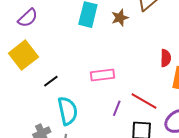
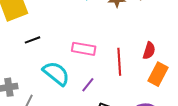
red line: (144, 101) -> (119, 62), moved, turned 40
cyan semicircle: (68, 111) -> (56, 73), moved, turned -56

